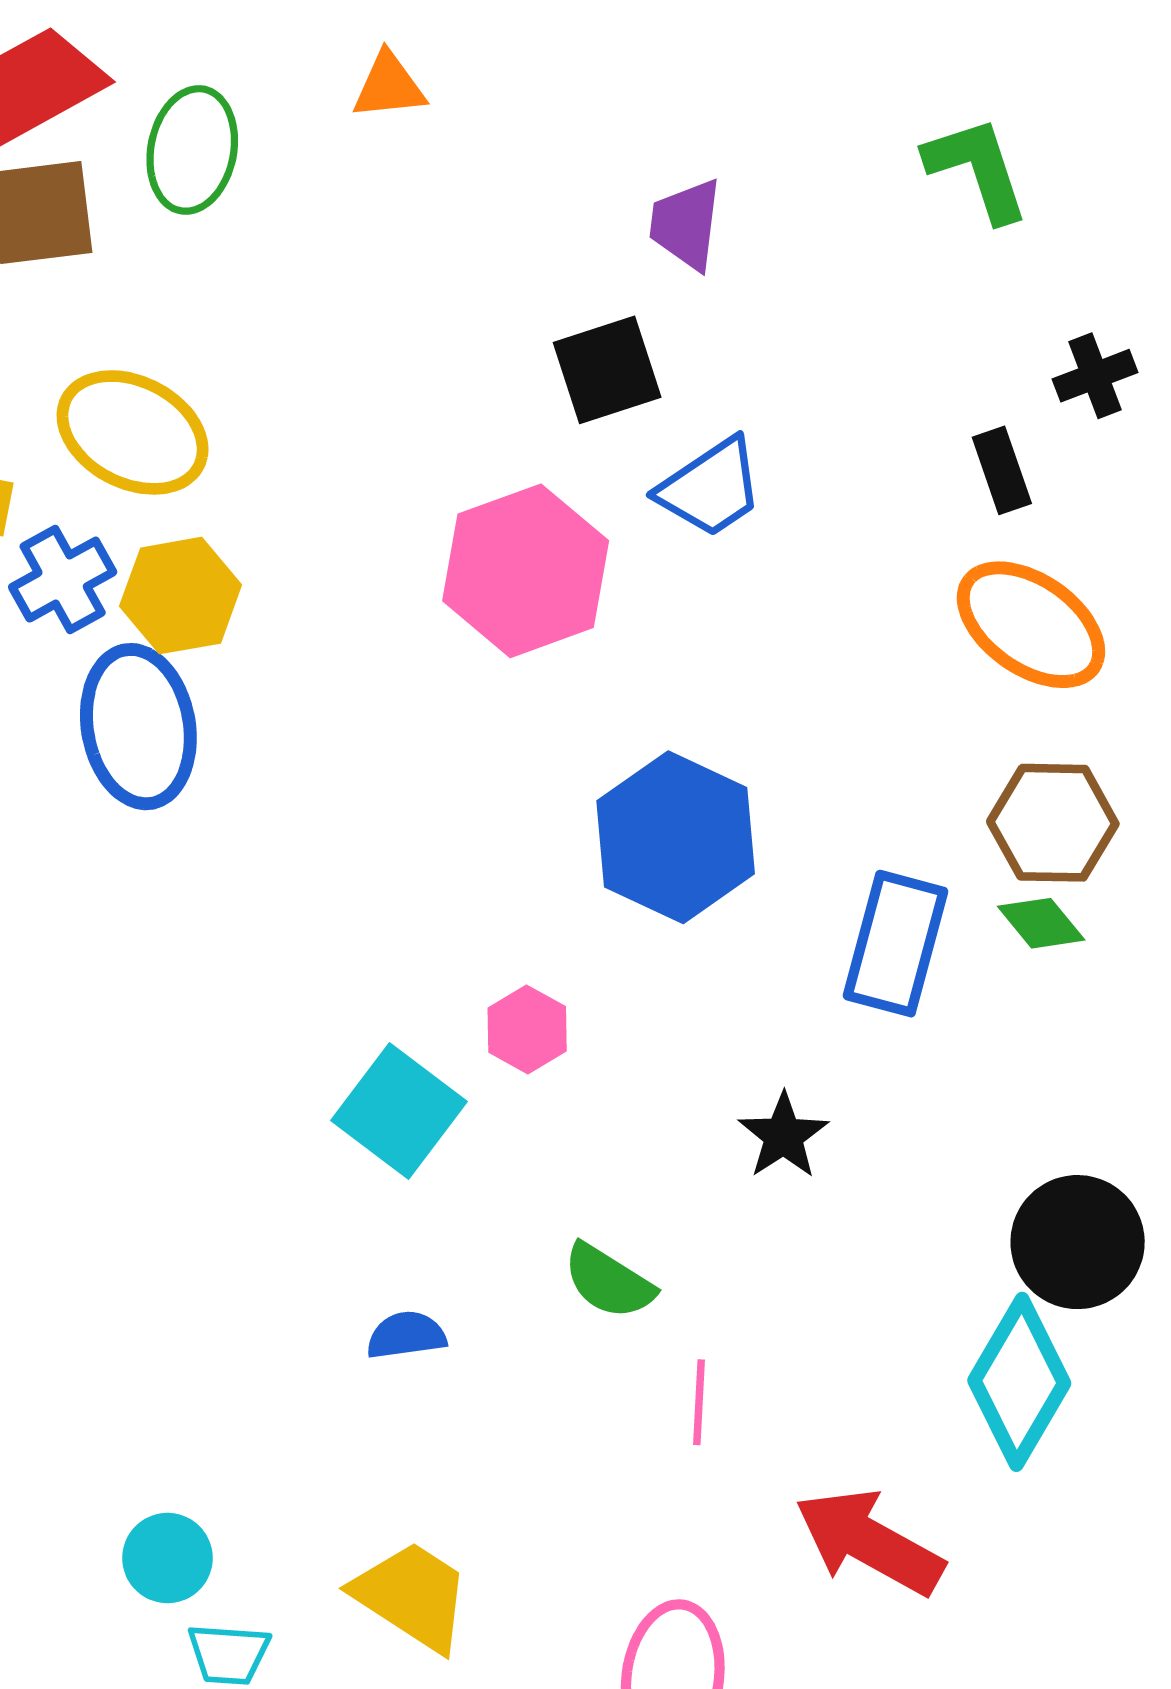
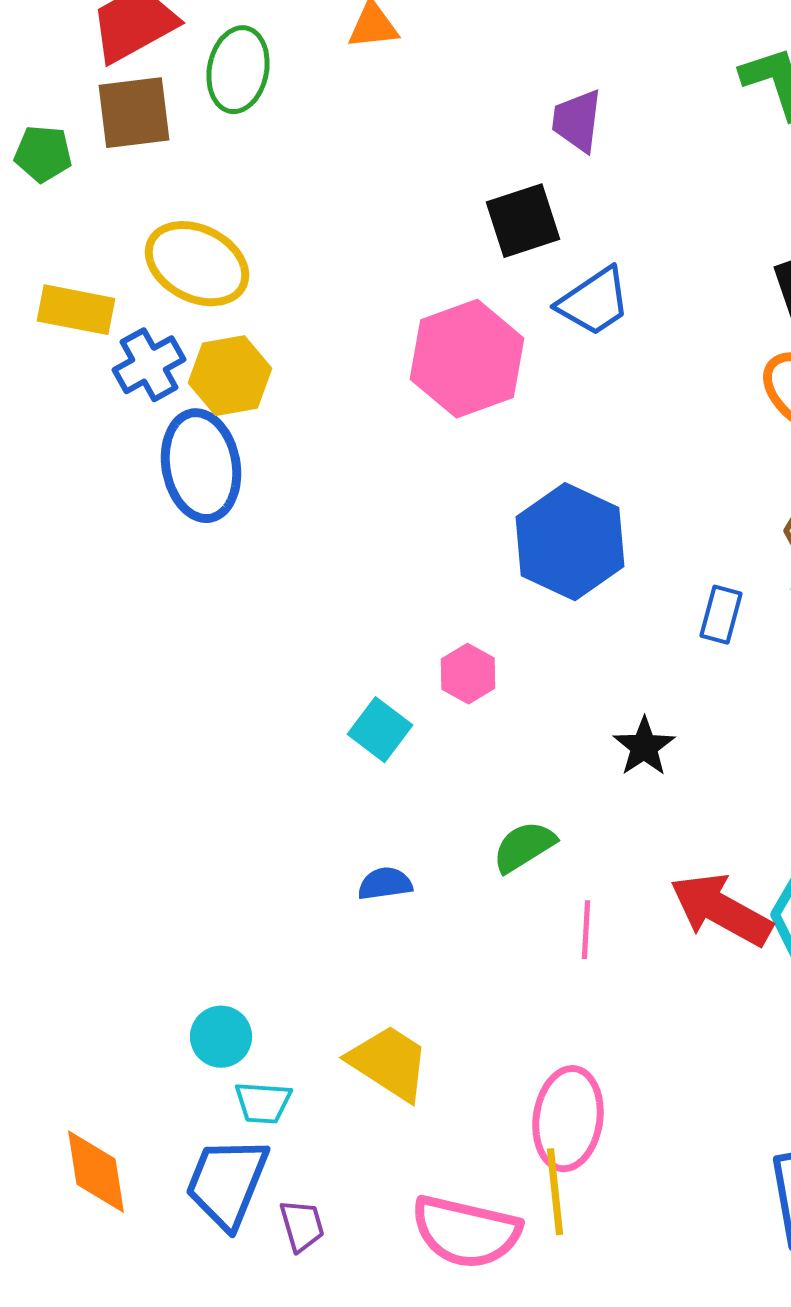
blue rectangle: (896, 944) -> (721, 615), size x0.6
cyan square: (399, 1111) -> (380, 730), size x0.7
green semicircle: (609, 1281) -> (524, 847), turned 116
red arrow: (869, 1542) -> (721, 910), moved

